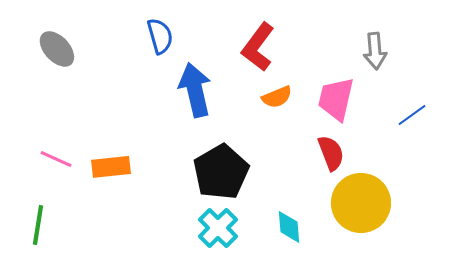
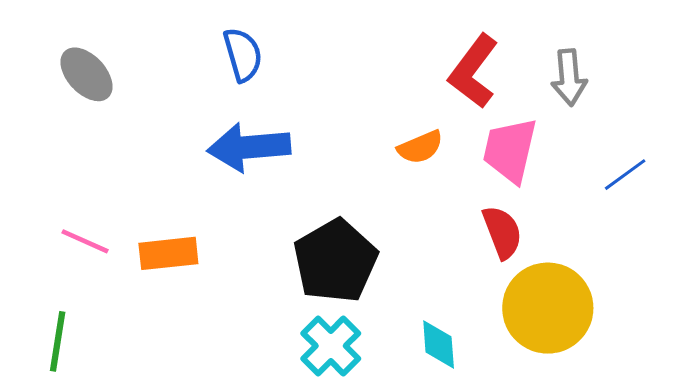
red L-shape: (258, 47) -> (473, 71), moved
blue arrow: (195, 90) -> (249, 147), moved, turned -82

